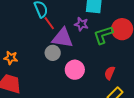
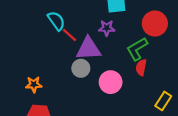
green L-shape: (103, 35) -> (137, 49), moved
red semicircle: (110, 73) -> (141, 67), moved

